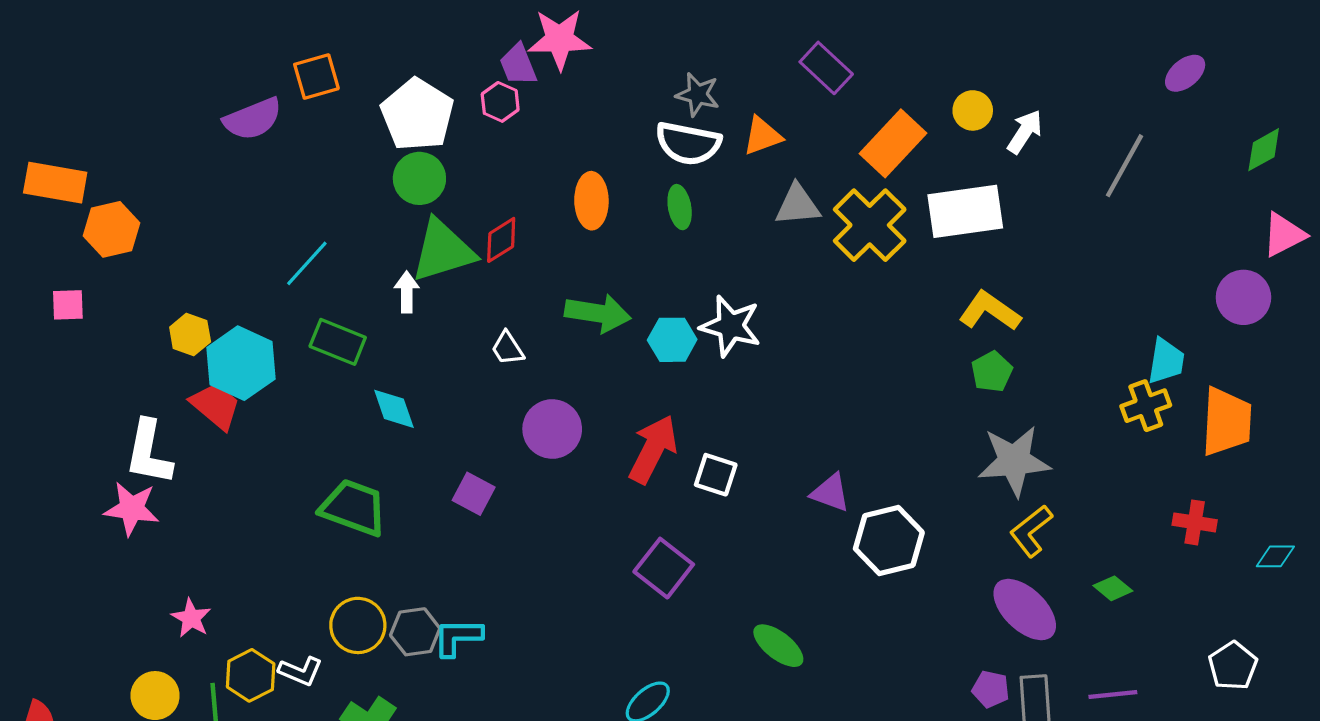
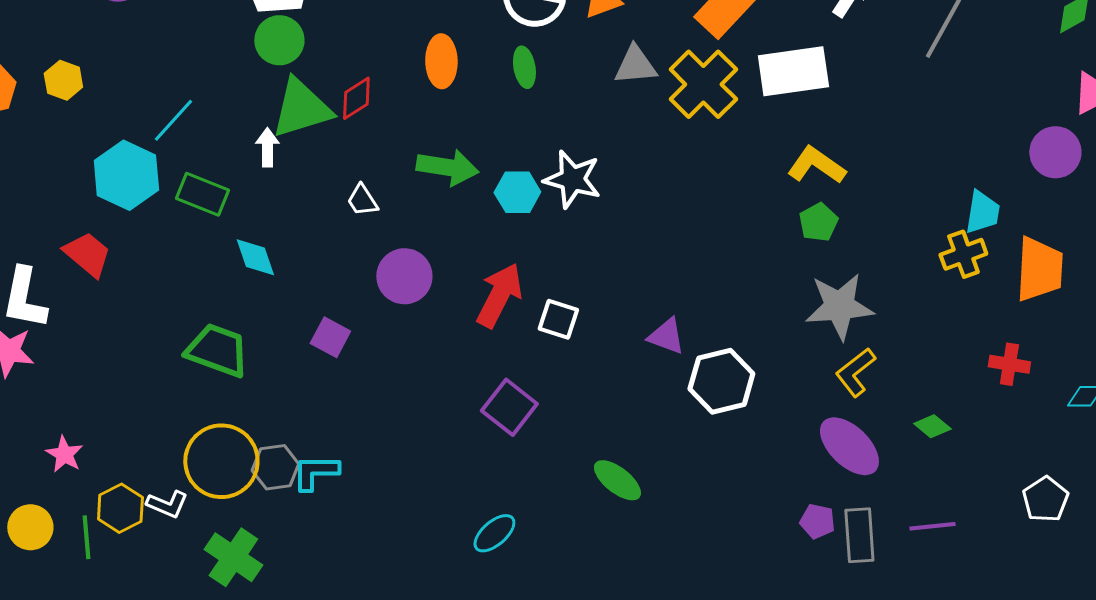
yellow hexagon: (190, 334) -> (63, 80), moved
cyan hexagon: (241, 363) -> (126, 175), moved
yellow circle: (358, 625) -> (221, 461), size x1.4

